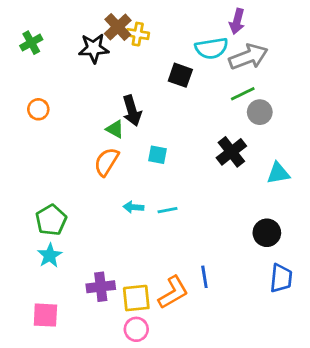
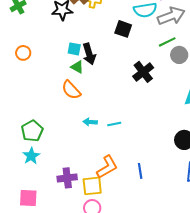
black cross: (231, 152) -> (143, 72), moved
cyan square: (158, 155) -> (74, 49), moved
orange semicircle: (106, 162) -> (71, 90), turned -75
orange L-shape: (173, 292) -> (107, 167), moved

